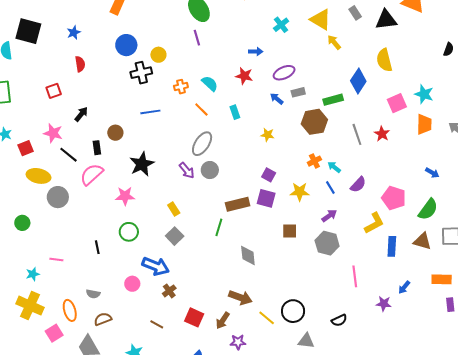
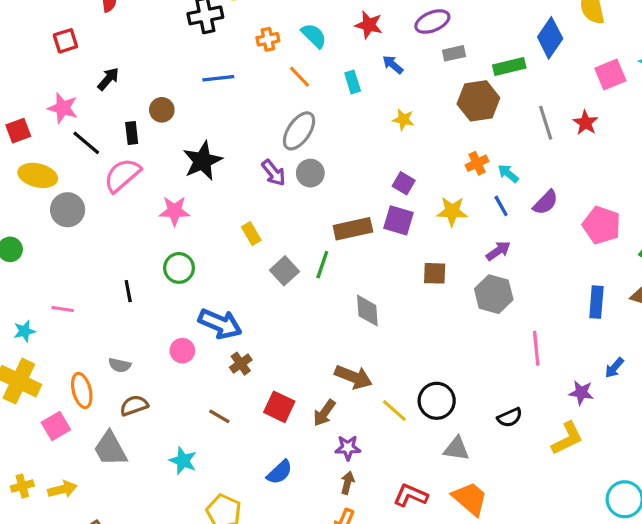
blue arrow: (277, 99) -> (393, 65), moved
yellow L-shape: (374, 223) -> (567, 438), moved
gray square: (175, 236) -> (284, 271), moved

